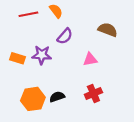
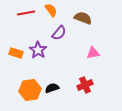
brown semicircle: (108, 30) -> (83, 18), moved
purple star: (42, 55) -> (38, 50), turned 30
pink triangle: (90, 59) -> (93, 53), moved

